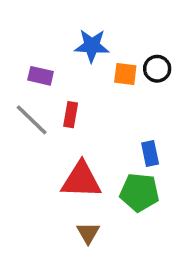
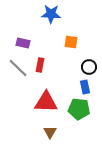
blue star: (92, 46) -> (51, 14), moved
black circle: (157, 69) -> (89, 67), moved

